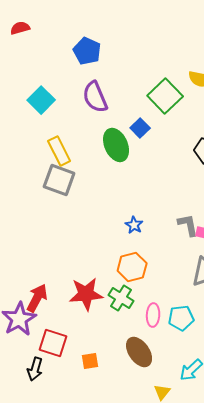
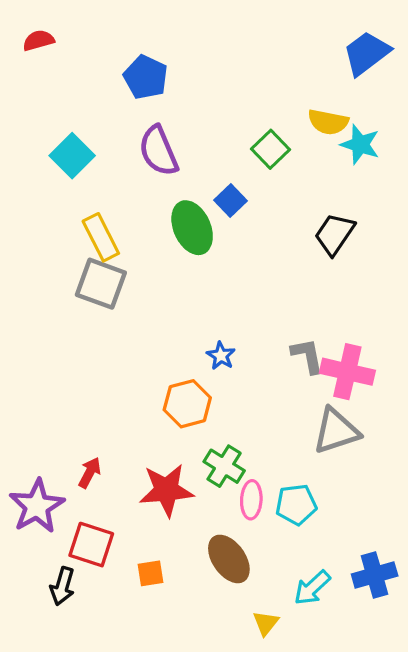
green square: (165, 96) -> (271, 149), size x0.7
orange hexagon: (132, 267) -> (187, 404), moved
red star: (86, 294) -> (166, 490), moved
red arrow: (37, 298) -> (90, 473), moved, size x0.7
green cross: (121, 298) -> (224, 466), moved

